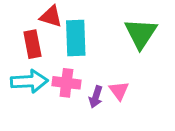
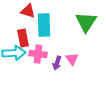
red rectangle: (32, 44) -> (23, 38), moved

